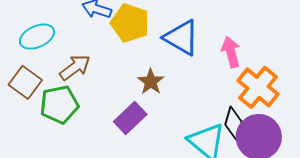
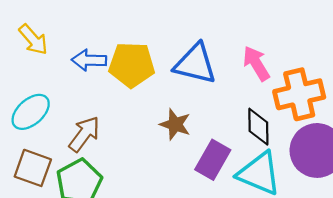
orange cross: (258, 87) -> (299, 94), turned -36
purple rectangle: (130, 118) -> (213, 160), moved
black diamond: (234, 123) -> (258, 127), moved

